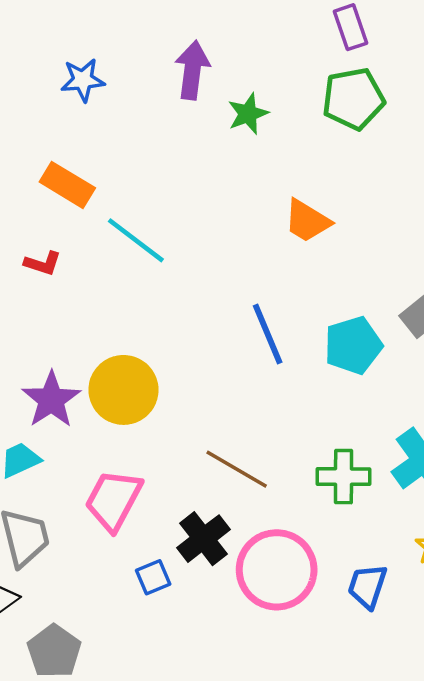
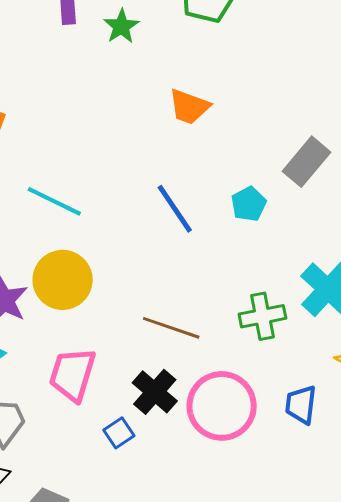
cyan line: (136, 240) -> (54, 201), moved
cyan pentagon: (353, 345) -> (249, 204), size x0.7

